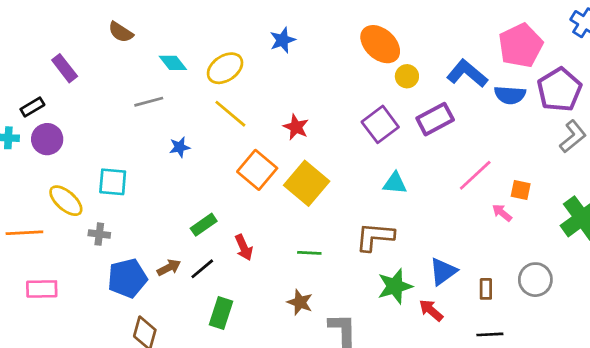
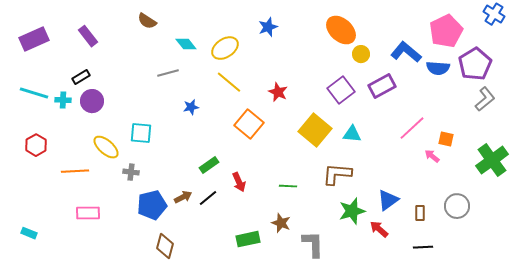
purple rectangle: (65, 68) -> (88, 36), moved
yellow square: (307, 183) -> (315, 130), moved
green rectangle: (221, 313) -> (248, 239), moved, turned 60

